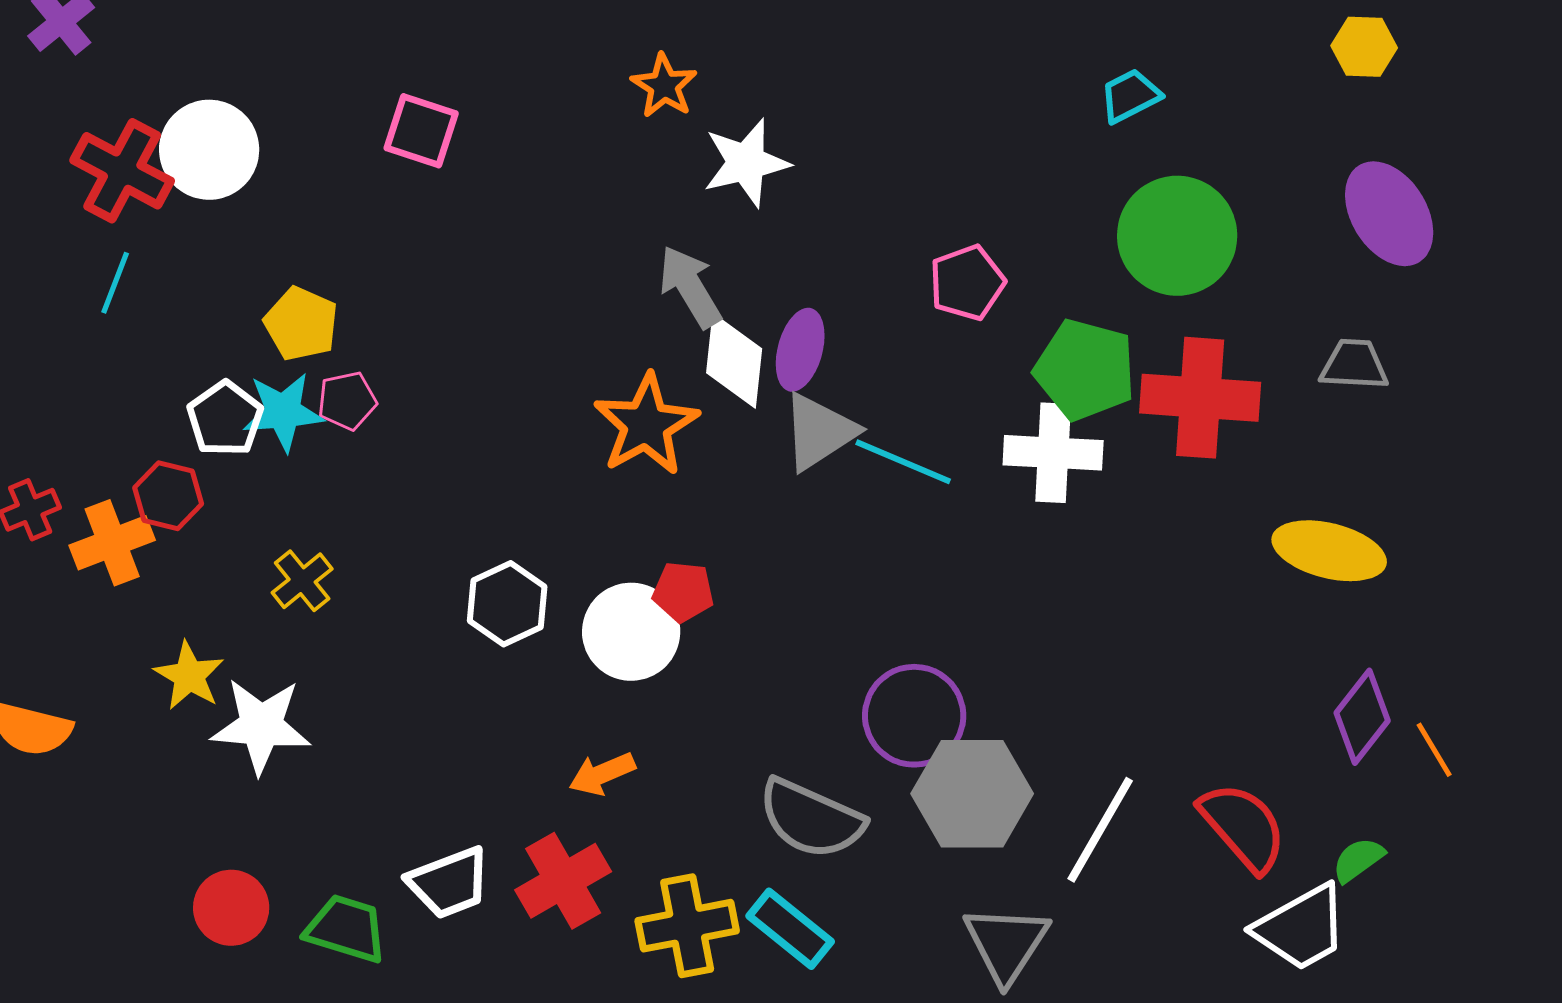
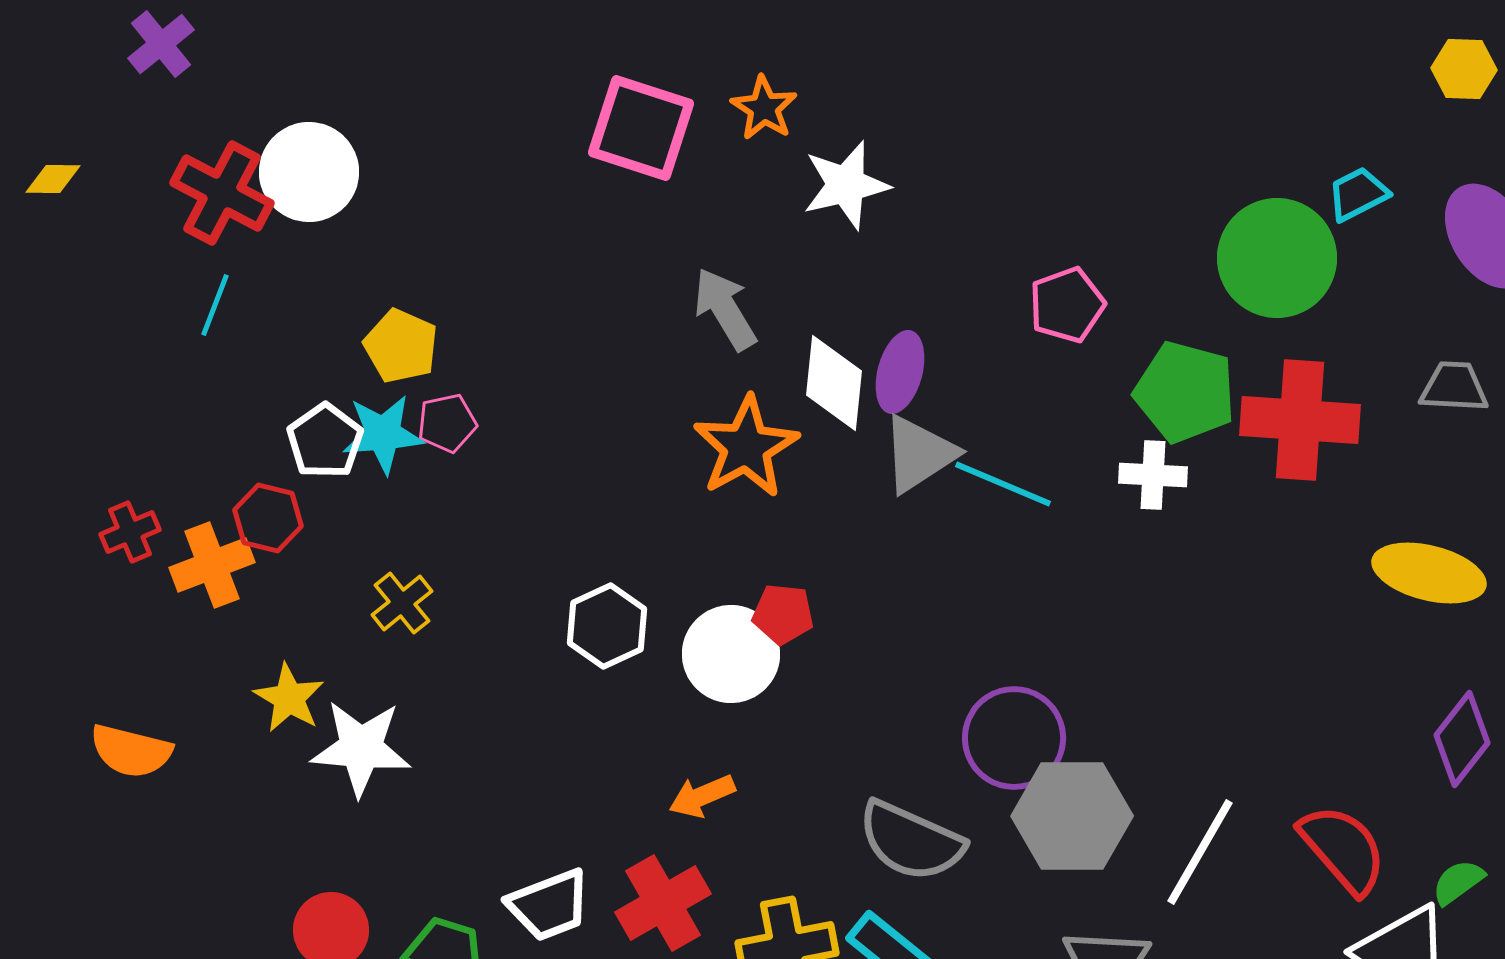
cyan trapezoid: (1130, 96) -> (1358, 194), moved
pink square: (421, 131) -> (641, 128), moved, size x1.4
gray arrow: (690, 287) -> (725, 309), moved
white cross: (1053, 453) -> (1153, 475), size x0.7

